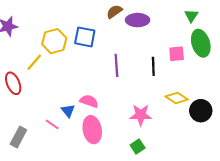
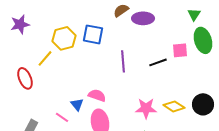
black line: (153, 66) -> (158, 62), turned 72
yellow diamond: (177, 98) -> (174, 106), moved

